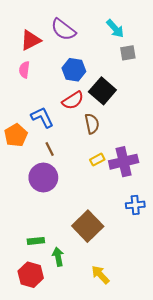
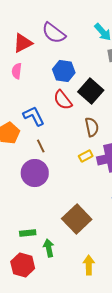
red semicircle: (73, 100) -> (63, 100), turned 85
brown semicircle: (92, 124) -> (92, 127), moved
yellow arrow: (100, 275) -> (89, 265), turned 42

